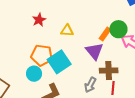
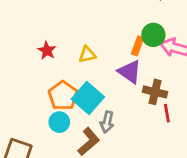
orange pentagon: (42, 55) -> (63, 96), turned -30
brown cross: (109, 70) -> (155, 92), turned 30
gray arrow: (90, 85) -> (107, 122), moved

